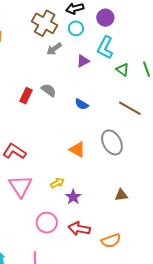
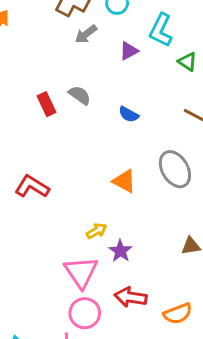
red rectangle: (26, 96) -> (47, 104), turned -49
pink triangle: (20, 186) -> (81, 272), moved
pink circle: (47, 223) -> (85, 313), moved

